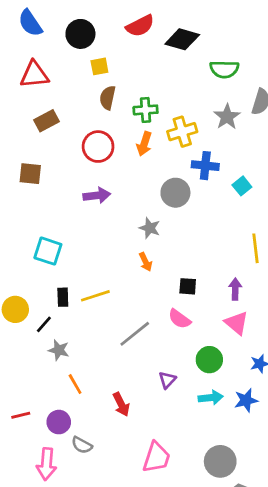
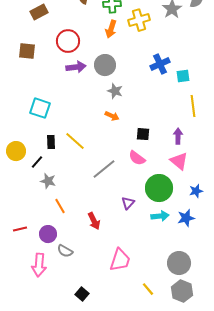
red circle: (98, 147) -> (68, 41), moved
blue cross: (205, 166) -> (160, 64), moved, turned -30
cyan square: (242, 186) -> (183, 76), moved, turned 32
gray circle: (175, 193) -> (105, 65), moved
orange arrow: (146, 262) -> (112, 116), turned -40
yellow line: (95, 296) -> (75, 141), turned 60
green circle: (209, 360) -> (159, 188), size x1.4
gray circle: (220, 461) -> (179, 263), moved

